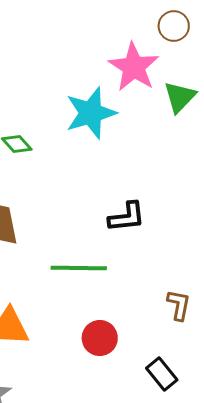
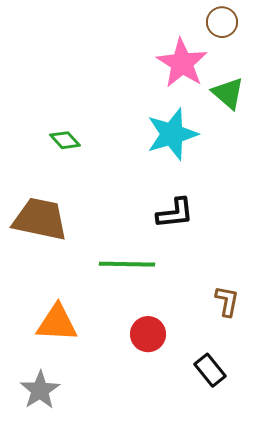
green triangle: (180, 97) -> (228, 93), turned -33
cyan star: (91, 113) -> (172, 134), moved

